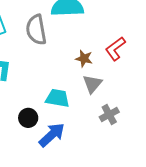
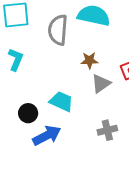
brown star: (84, 59) -> (89, 60), moved, turned -30
gray triangle: (92, 84) -> (101, 84), moved

